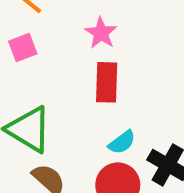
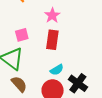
pink square: (23, 47) -> (22, 35), moved

